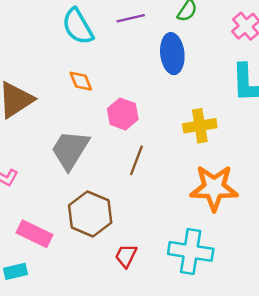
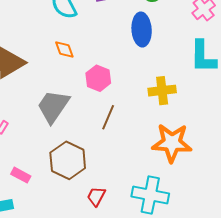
pink rectangle: (35, 234) -> (21, 175), size x0.7

